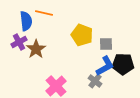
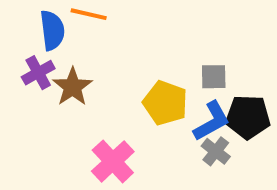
yellow pentagon: (82, 35) -> (165, 103), moved
gray cross: (95, 81) -> (216, 151), moved

